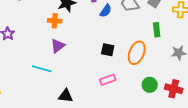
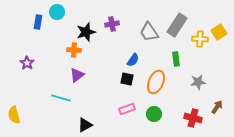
blue semicircle: (106, 11) -> (133, 60), moved
green circle: (150, 85) -> (154, 114), moved
black triangle: (66, 96) -> (85, 125), turned -35

